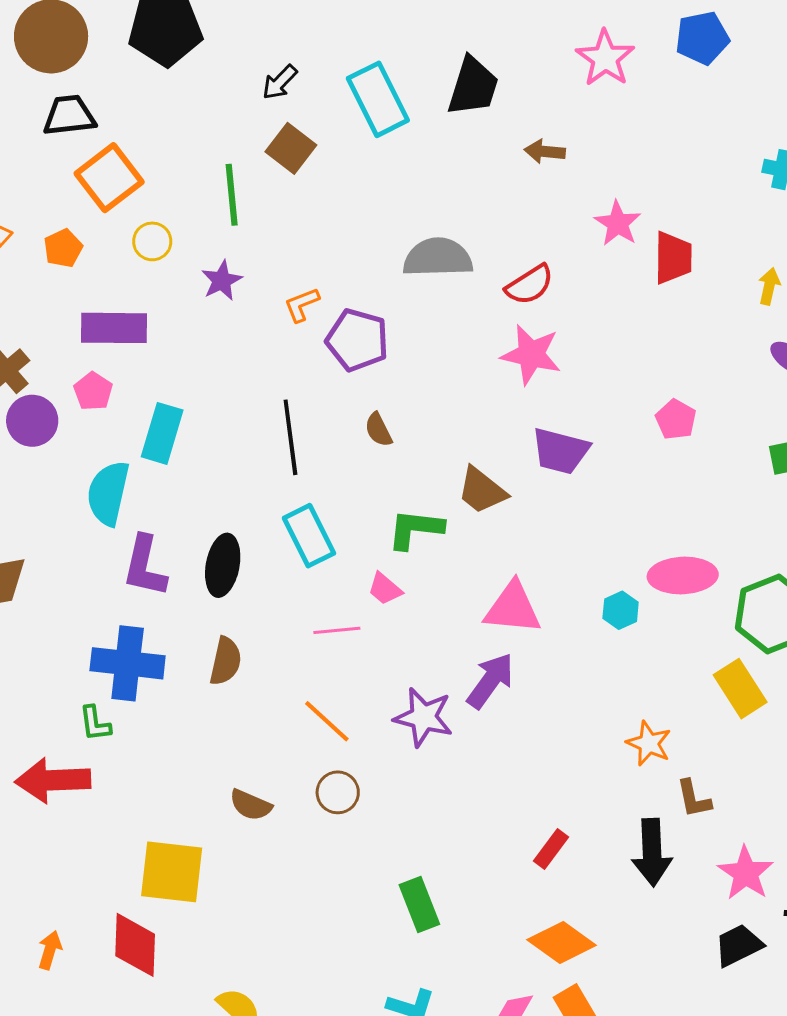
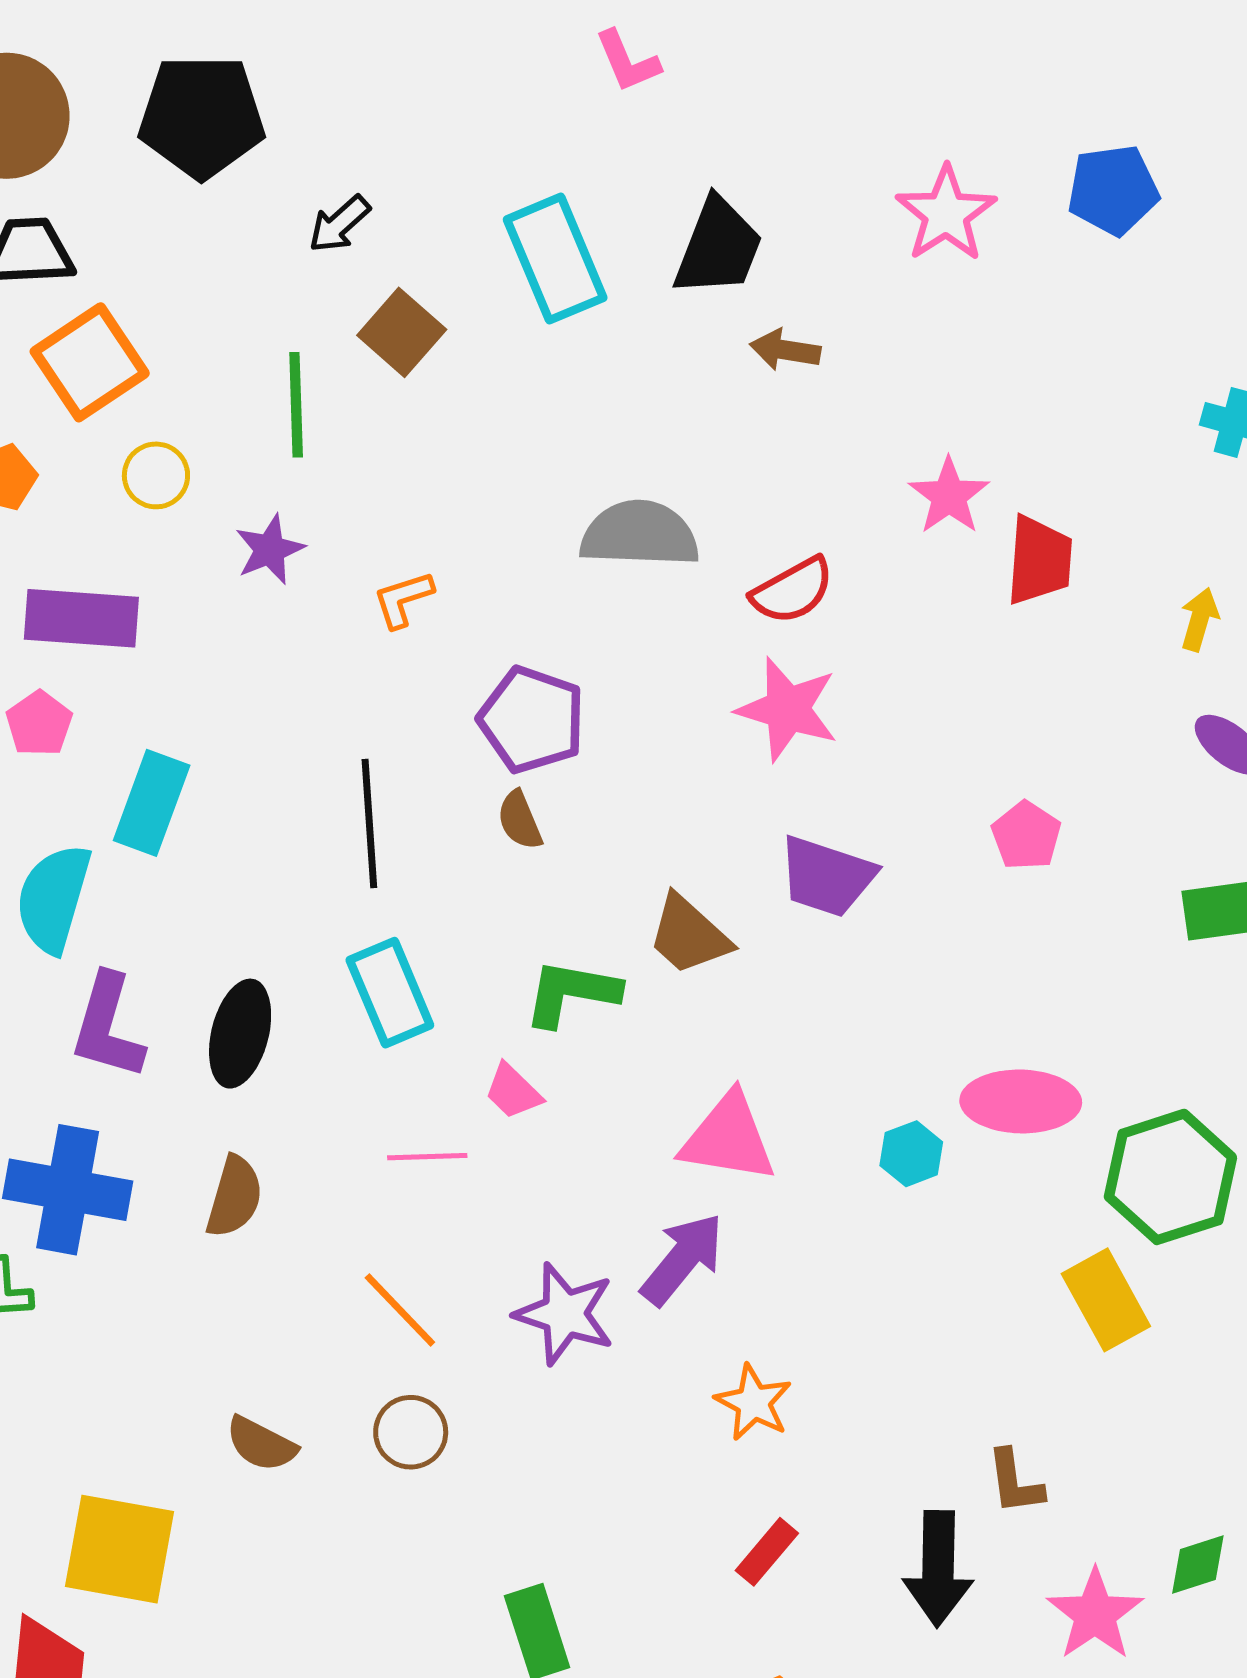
black arrow: (280, 82) -> (339, 224), moved
brown arrow: (545, 151) -> (785, 350), moved
purple pentagon: (357, 340) -> (532, 720), moved
orange star: (649, 743) -> (753, 1403), moved

